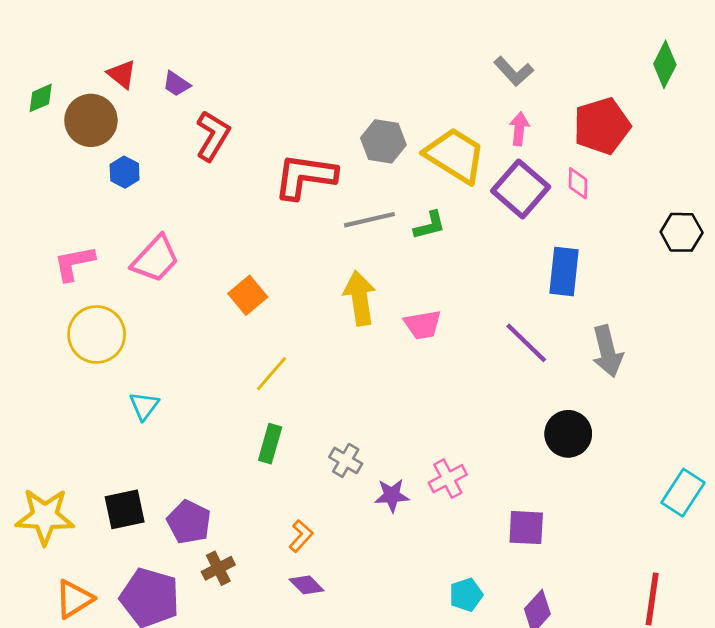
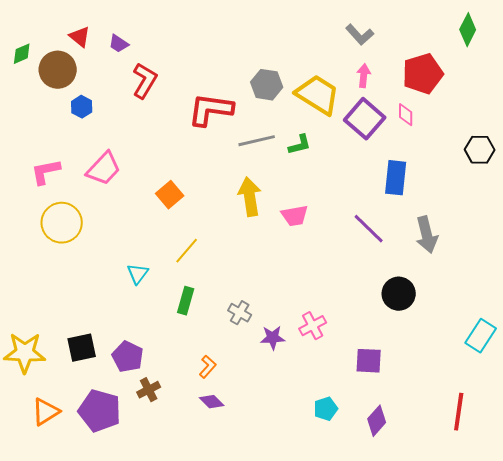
cyan triangle: (144, 406) -> (138, 274), moved

